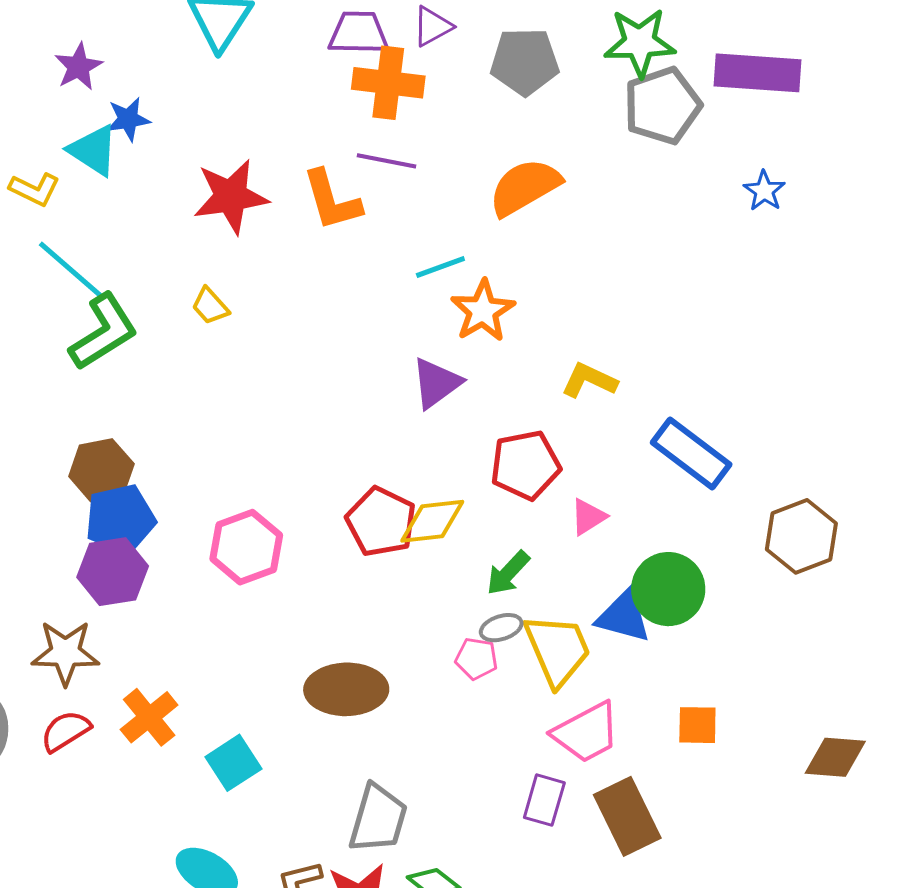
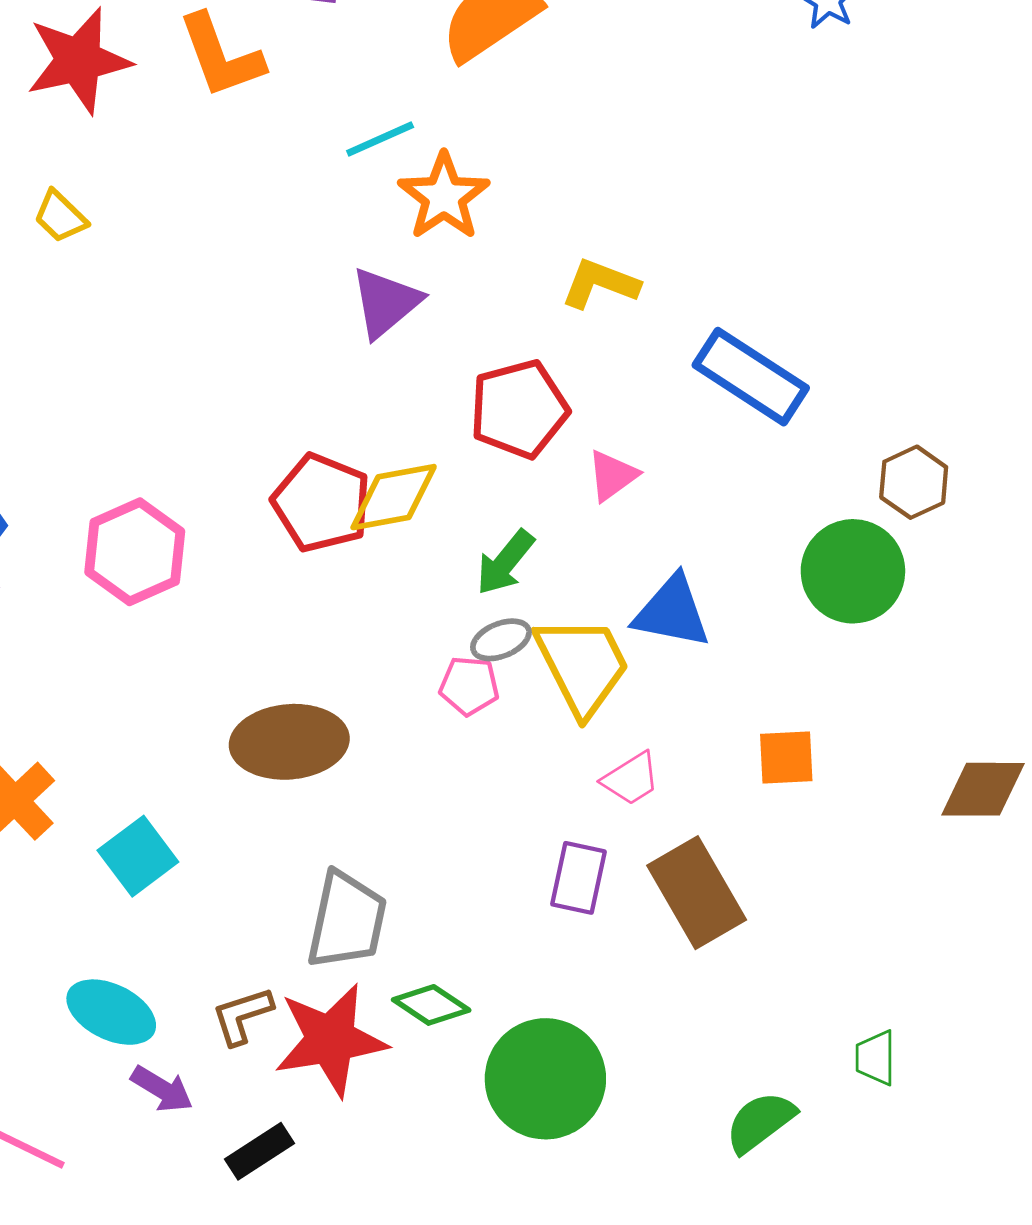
brown hexagon: (801, 536) -> (914, 482), size x0.7
green circle: (668, 589) -> (853, 571), moved
pink trapezoid: (586, 732) -> (631, 779), size x0.6

